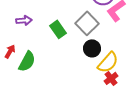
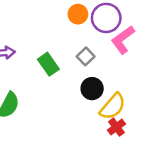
gray square: (87, 23) -> (86, 56), size x0.6

